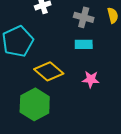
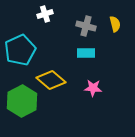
green hexagon: (35, 104) -> (22, 101), moved

